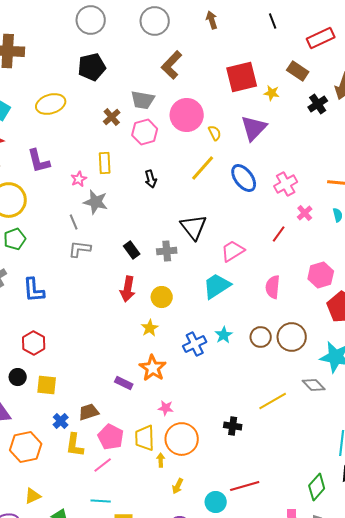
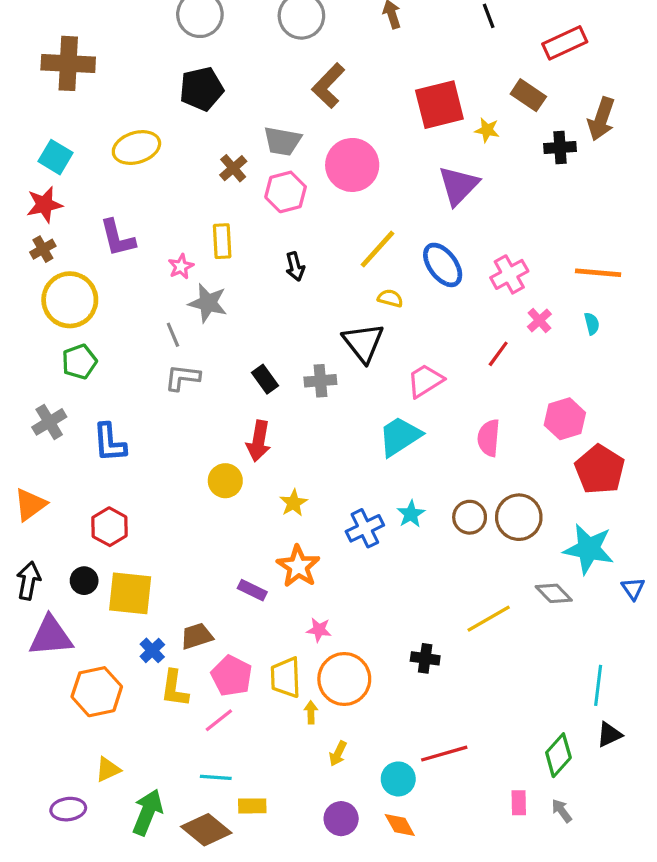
black cross: (318, 104) -> (560, 148), turned 30
yellow semicircle: (215, 133) -> (390, 298), moved, turned -49
yellow circle: (162, 297) -> (225, 481), moved
yellow square: (47, 385) -> (130, 593), size x1.4

